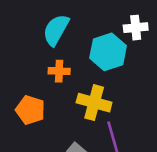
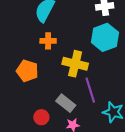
cyan hexagon: (108, 52) -> (105, 37), moved

